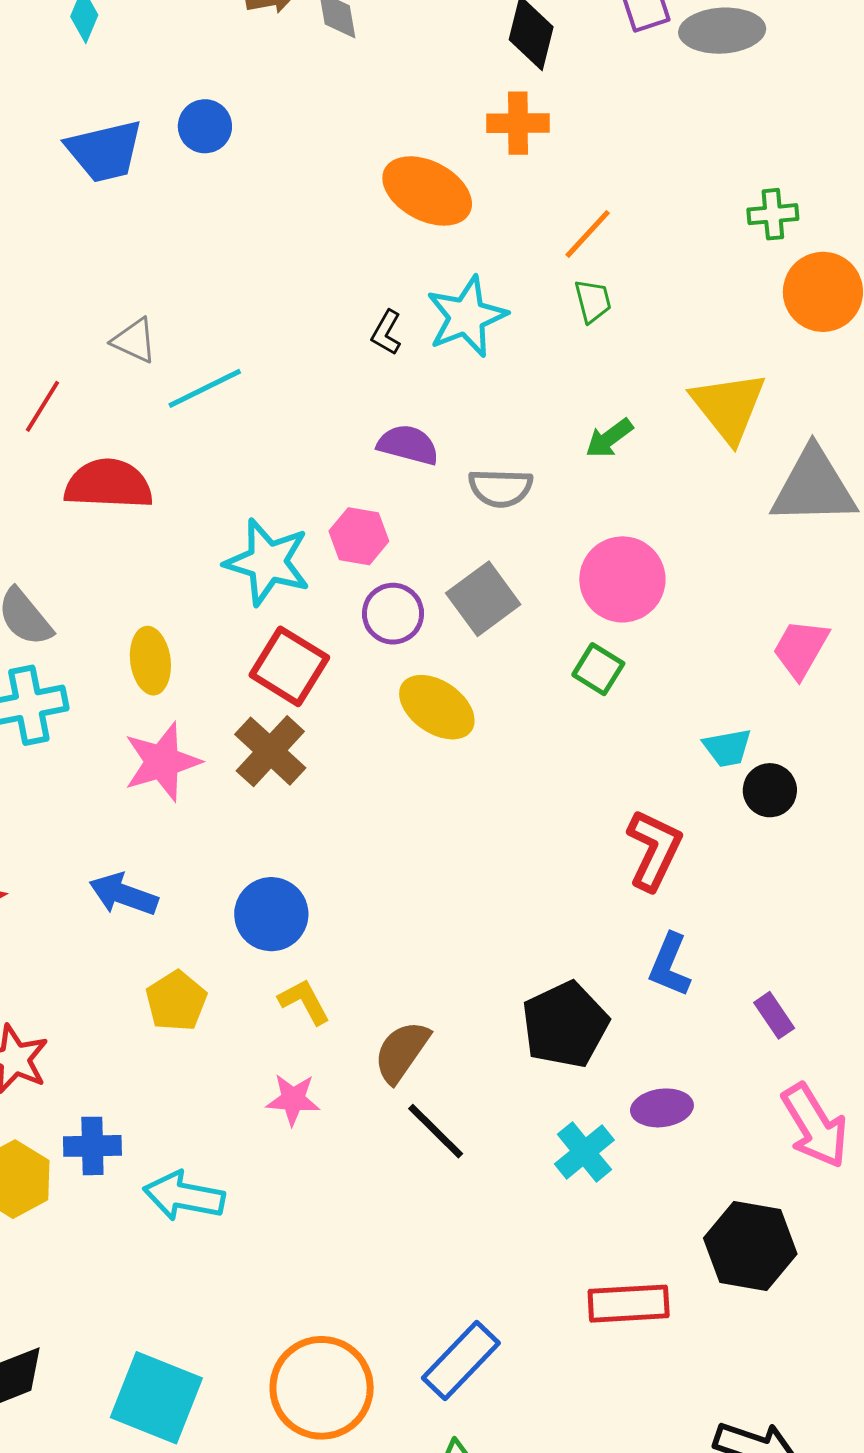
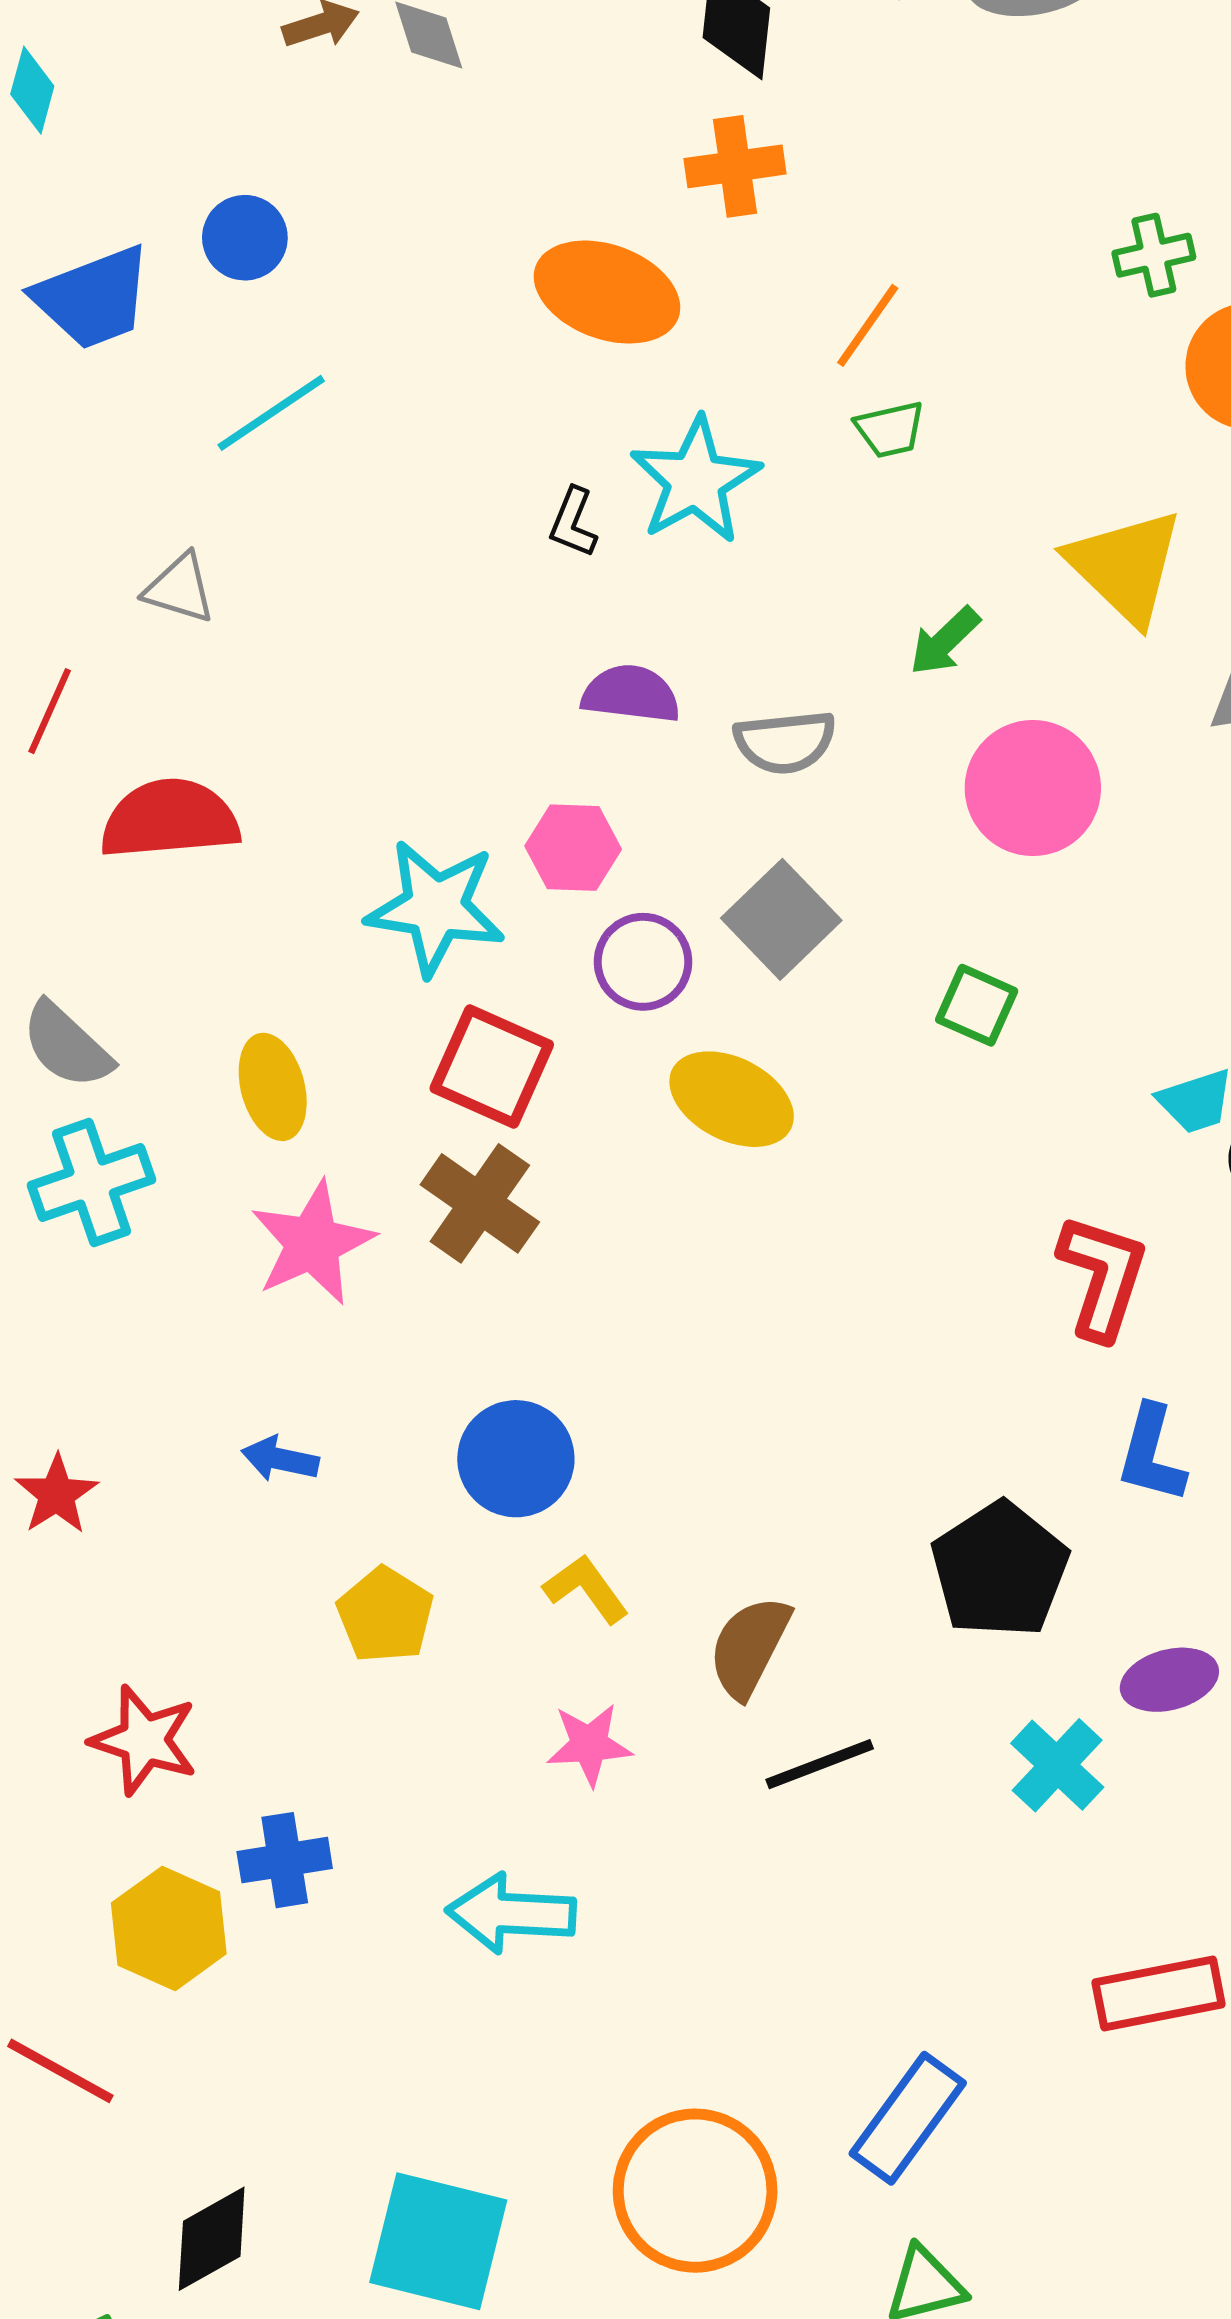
green trapezoid: (593, 301) -> (890, 429), turned 99
cyan line: (205, 388) -> (271, 413), moved
pink circle: (622, 579) -> (1033, 788), moved
blue arrow: (124, 894) -> (280, 1459), size x0.7
black line: (436, 1131) -> (820, 1764), turned -58
cyan arrow: (184, 1196) -> (511, 1914), moved

